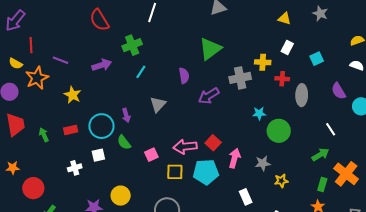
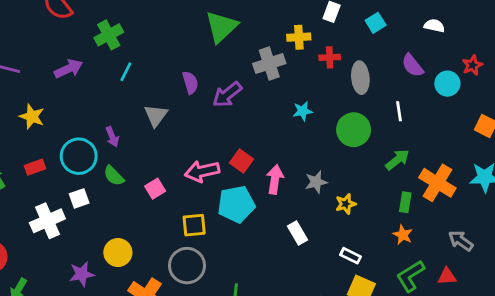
purple semicircle: (184, 76) -> (190, 83), moved
white line: (331, 129) -> (399, 111), moved, turned 32
green circle: (279, 131) -> (354, 130), moved
white cross: (75, 168) -> (47, 221), size x1.6
yellow square: (175, 172) -> (194, 225), moved

